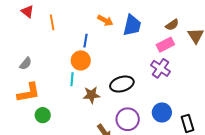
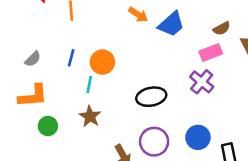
blue trapezoid: (132, 25) -> (171, 24), turned 30
blue line: (85, 41) -> (71, 58), moved
brown star: (91, 95) -> (90, 116), moved, turned 30

